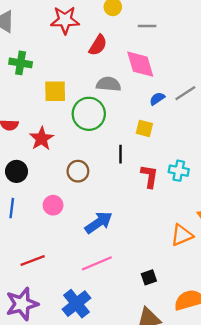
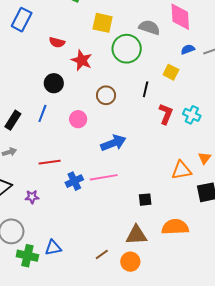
red star: (42, 139) -> (82, 60), turned -30
purple star: (22, 304) -> (32, 197), size x0.5
blue cross: (76, 304) -> (74, 181), moved, size x0.7

